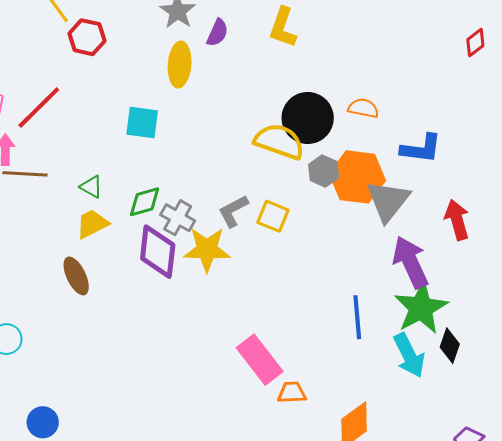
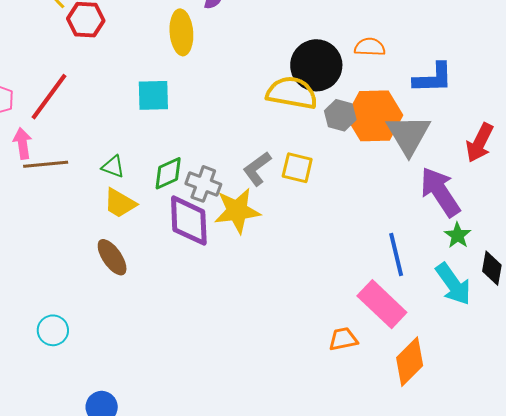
red arrow: (457, 220) -> (480, 143), turned -129
yellow trapezoid: (92, 224) -> (120, 203), turned -114
green star: (421, 308) -> (458, 235), size x0.5
pink rectangle: (260, 360) -> (382, 304), moved

